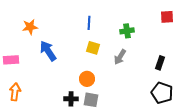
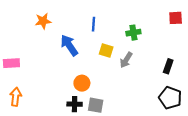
orange star: (30, 27) -> (43, 21), moved
yellow square: (93, 48) -> (106, 50), moved
blue arrow: (48, 51) -> (69, 45), moved
orange circle: (87, 79) -> (82, 83), moved

